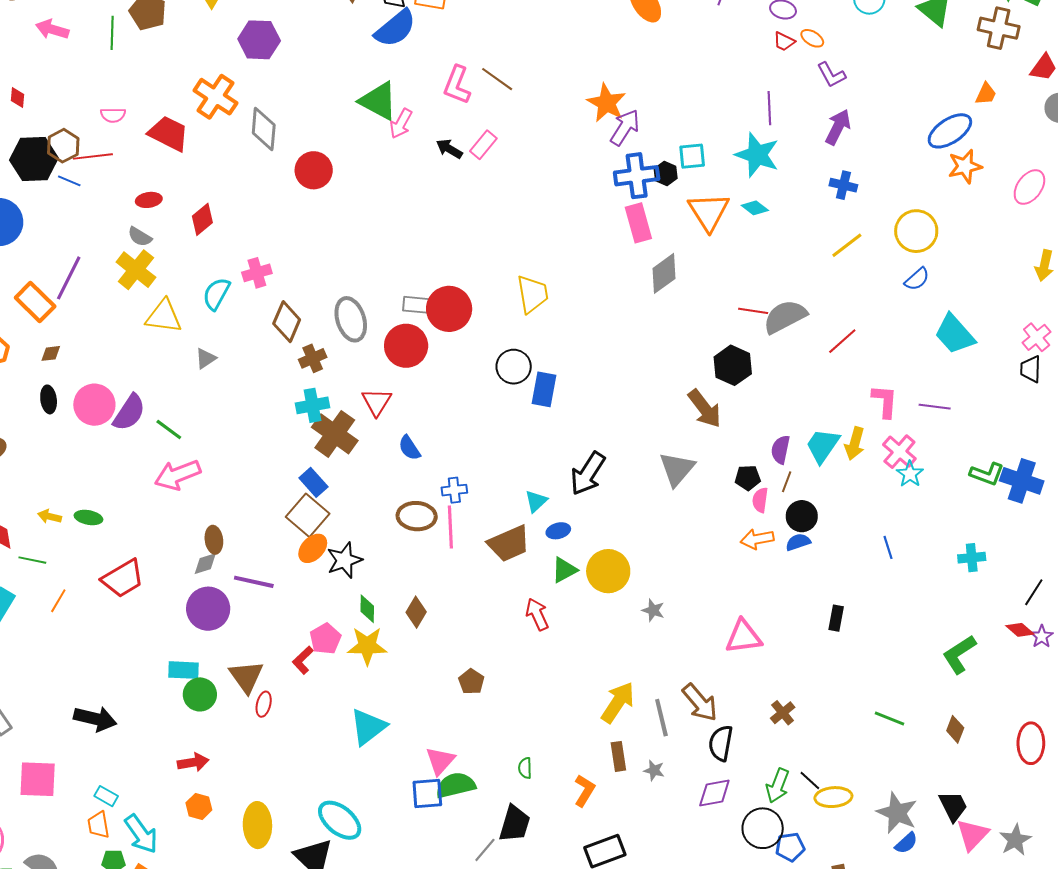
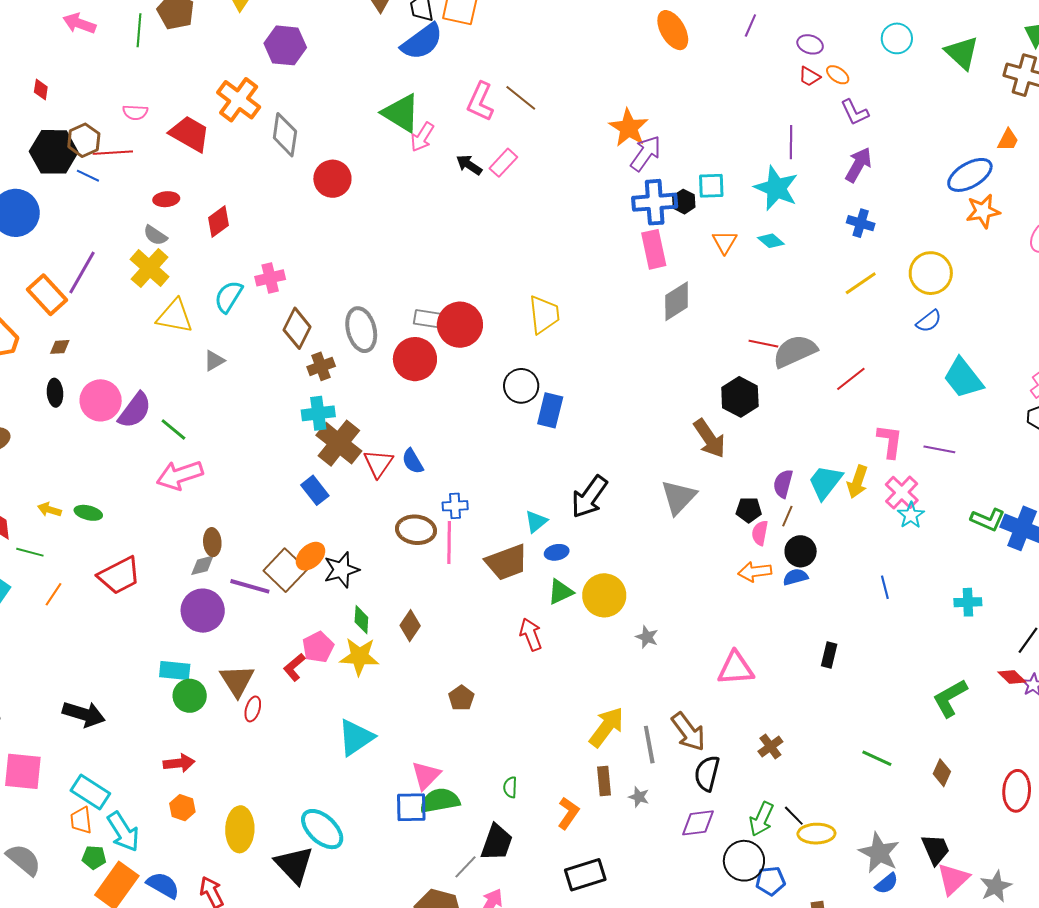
orange triangle: (709, 212) -> (725, 242), size x0.6
red triangle: (377, 402) -> (378, 463), moved
brown square: (308, 515) -> (285, 570), moved
cyan rectangle: (106, 796) -> (90, 792), size x1.6

